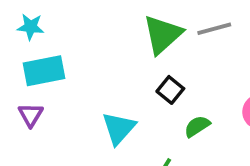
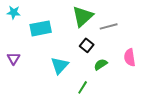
gray line: (214, 29) -> (109, 26), moved
cyan rectangle: (44, 71) -> (41, 28), moved

